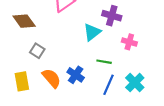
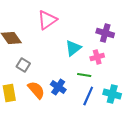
purple cross: (112, 16) -> (105, 33), moved
pink cross: (129, 42) -> (97, 57), moved, turned -32
cyan cross: (135, 83) -> (112, 94), turned -30

